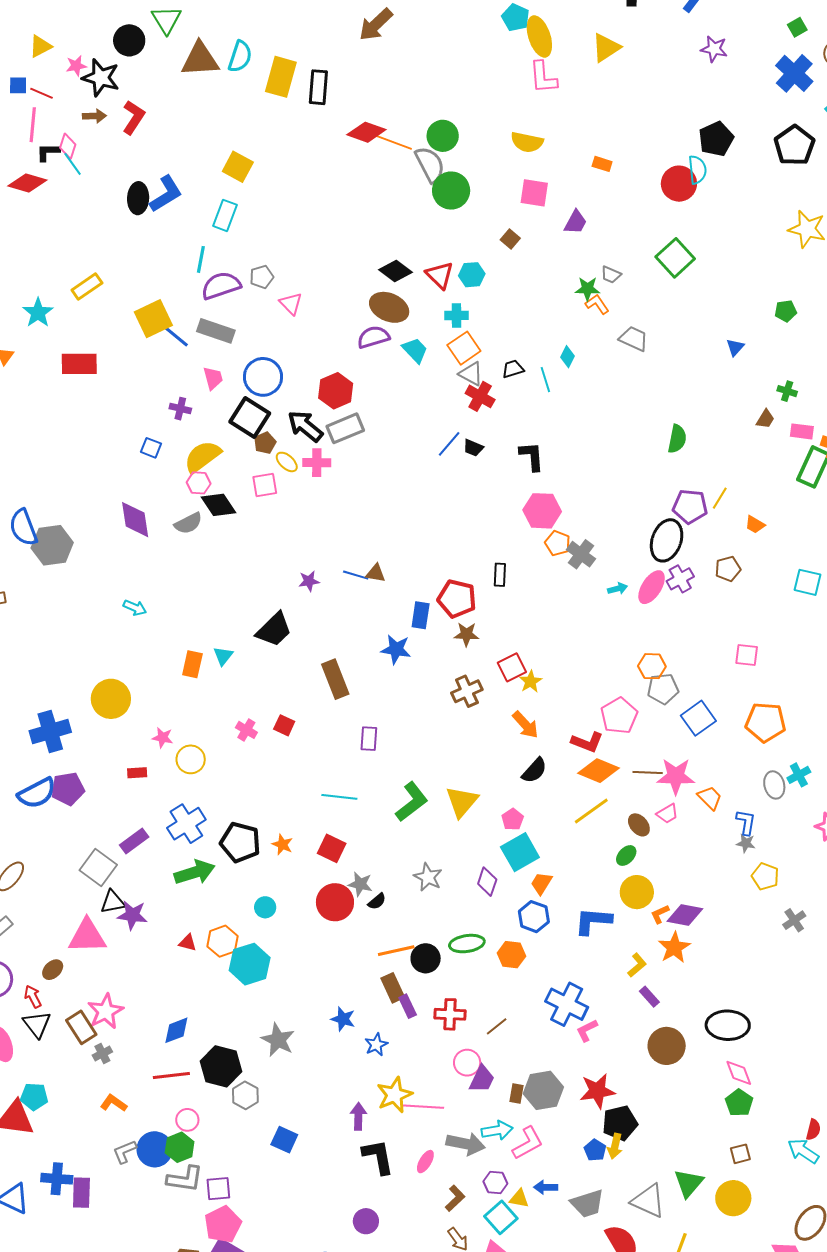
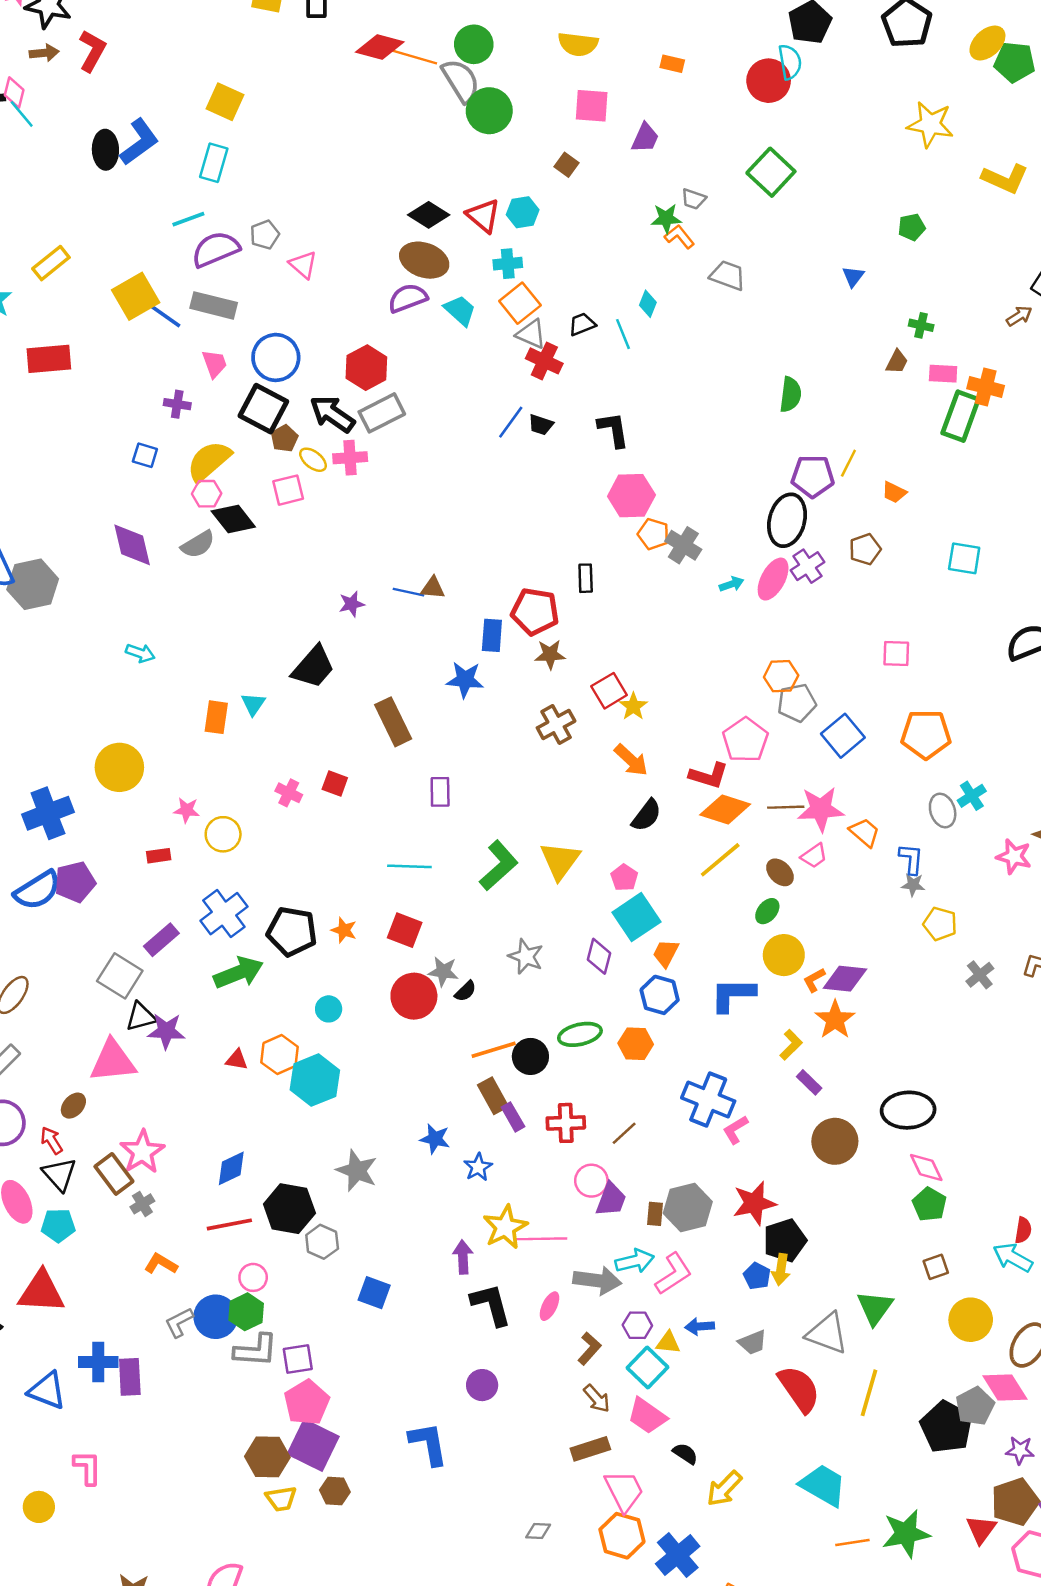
cyan line: (201, 259) -> (188, 219), turned 64
cyan pentagon: (34, 1097) -> (58, 1225), moved
yellow circle: (733, 1198) -> (971, 1320), moved
gray trapezoid: (587, 1204) -> (752, 1342), size x0.7

